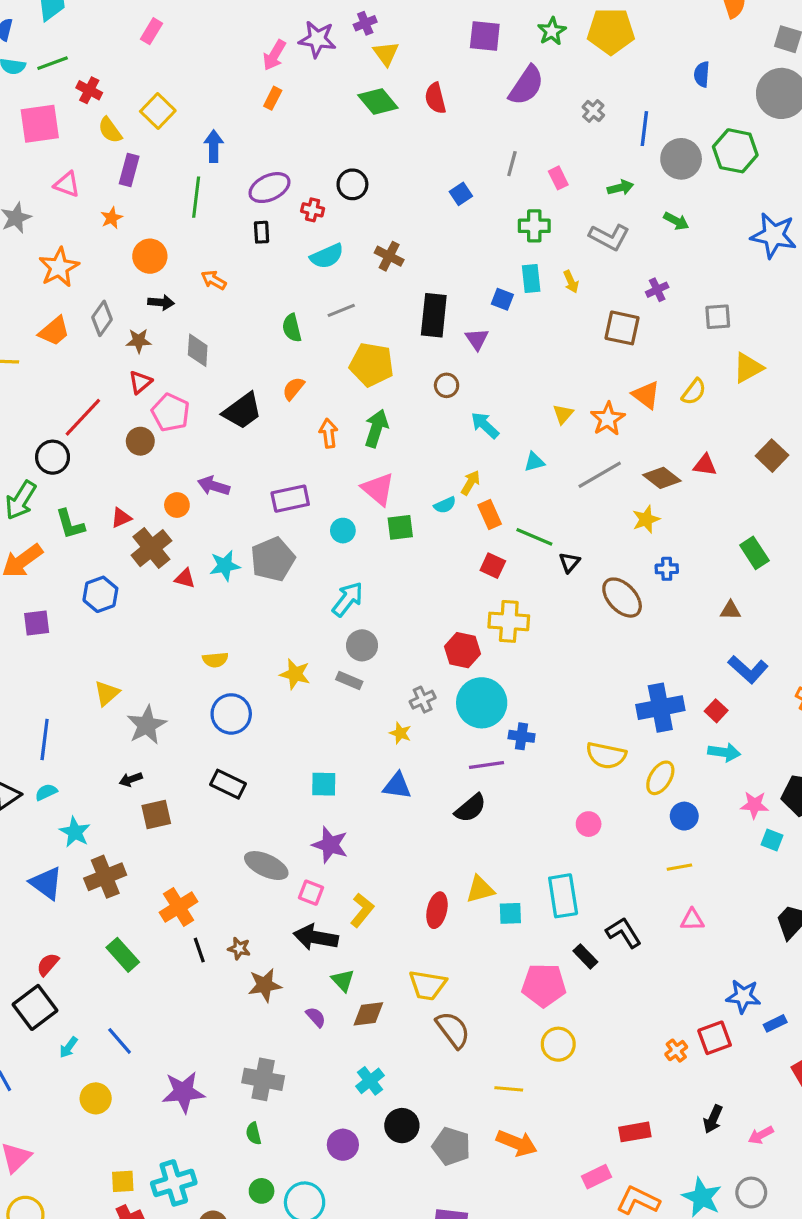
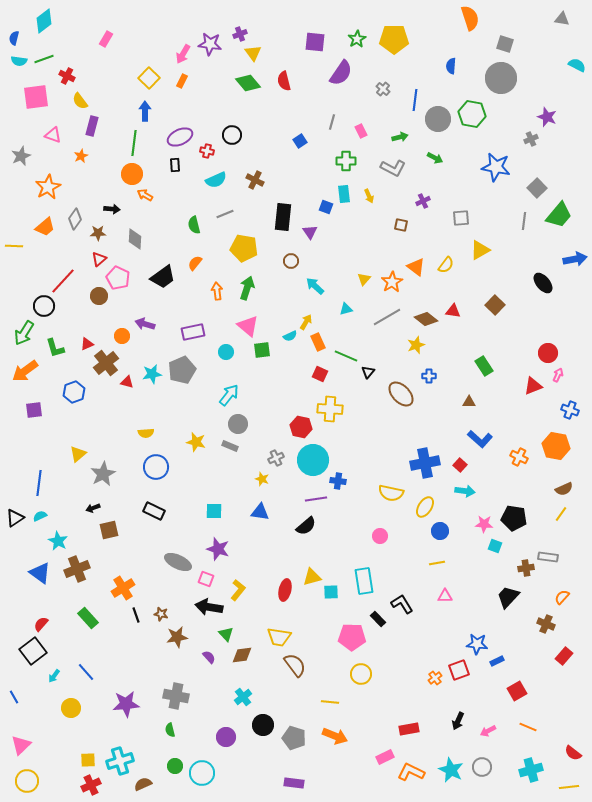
yellow square: (158, 111) -> (149, 78), moved
orange circle: (150, 256) -> (132, 174), moved
brown square: (622, 328) -> (401, 225), size x0.6

